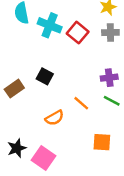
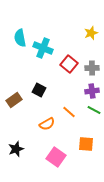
red square: (78, 33) -> (69, 64), moved
gray cross: (110, 33) -> (92, 68), moved
pink square: (44, 158) -> (56, 157), moved

